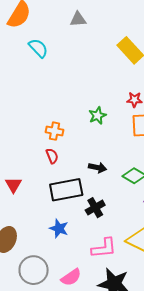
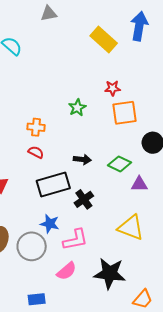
red semicircle: (52, 156) -> (36, 152), turned -35
pink L-shape: (104, 248) -> (75, 240), moved
gray circle: (34, 270) -> (32, 246), moved

